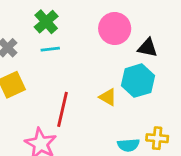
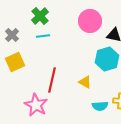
yellow triangle: (108, 97) -> (85, 82), moved

